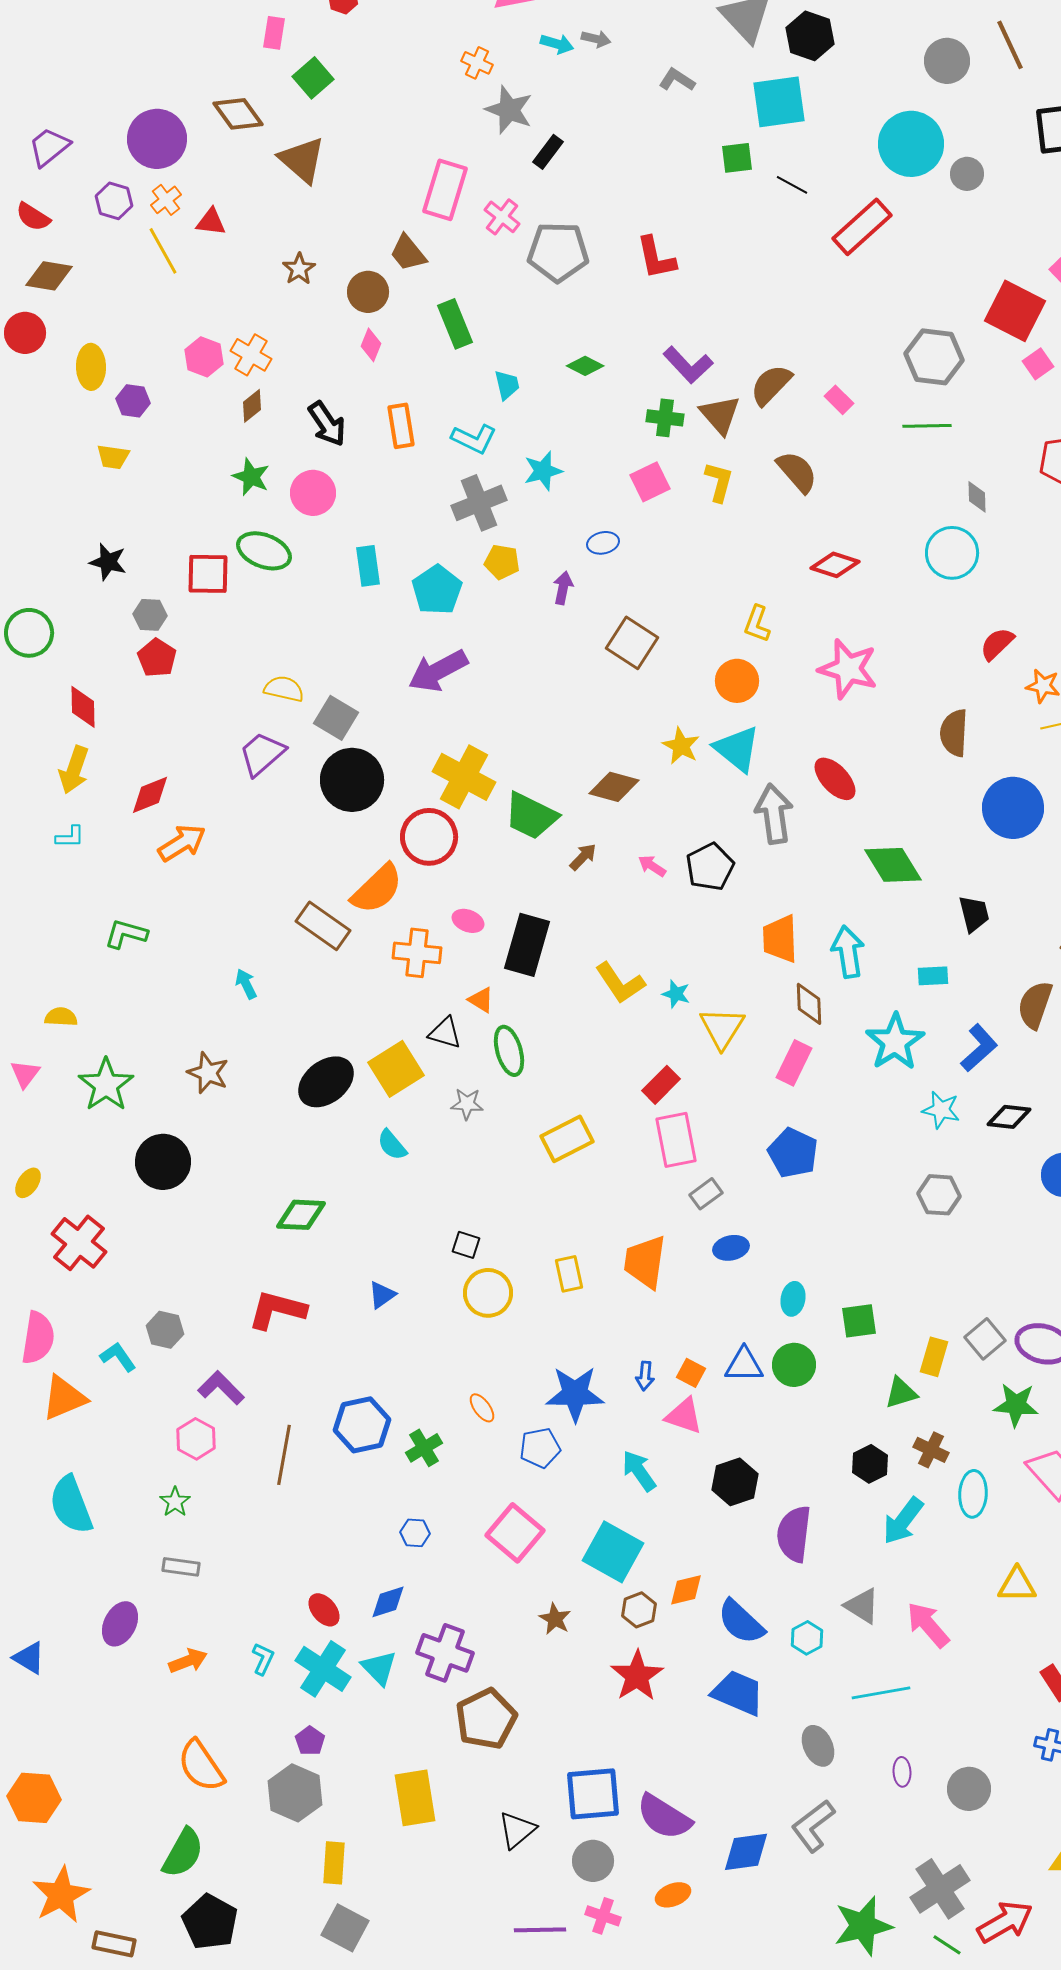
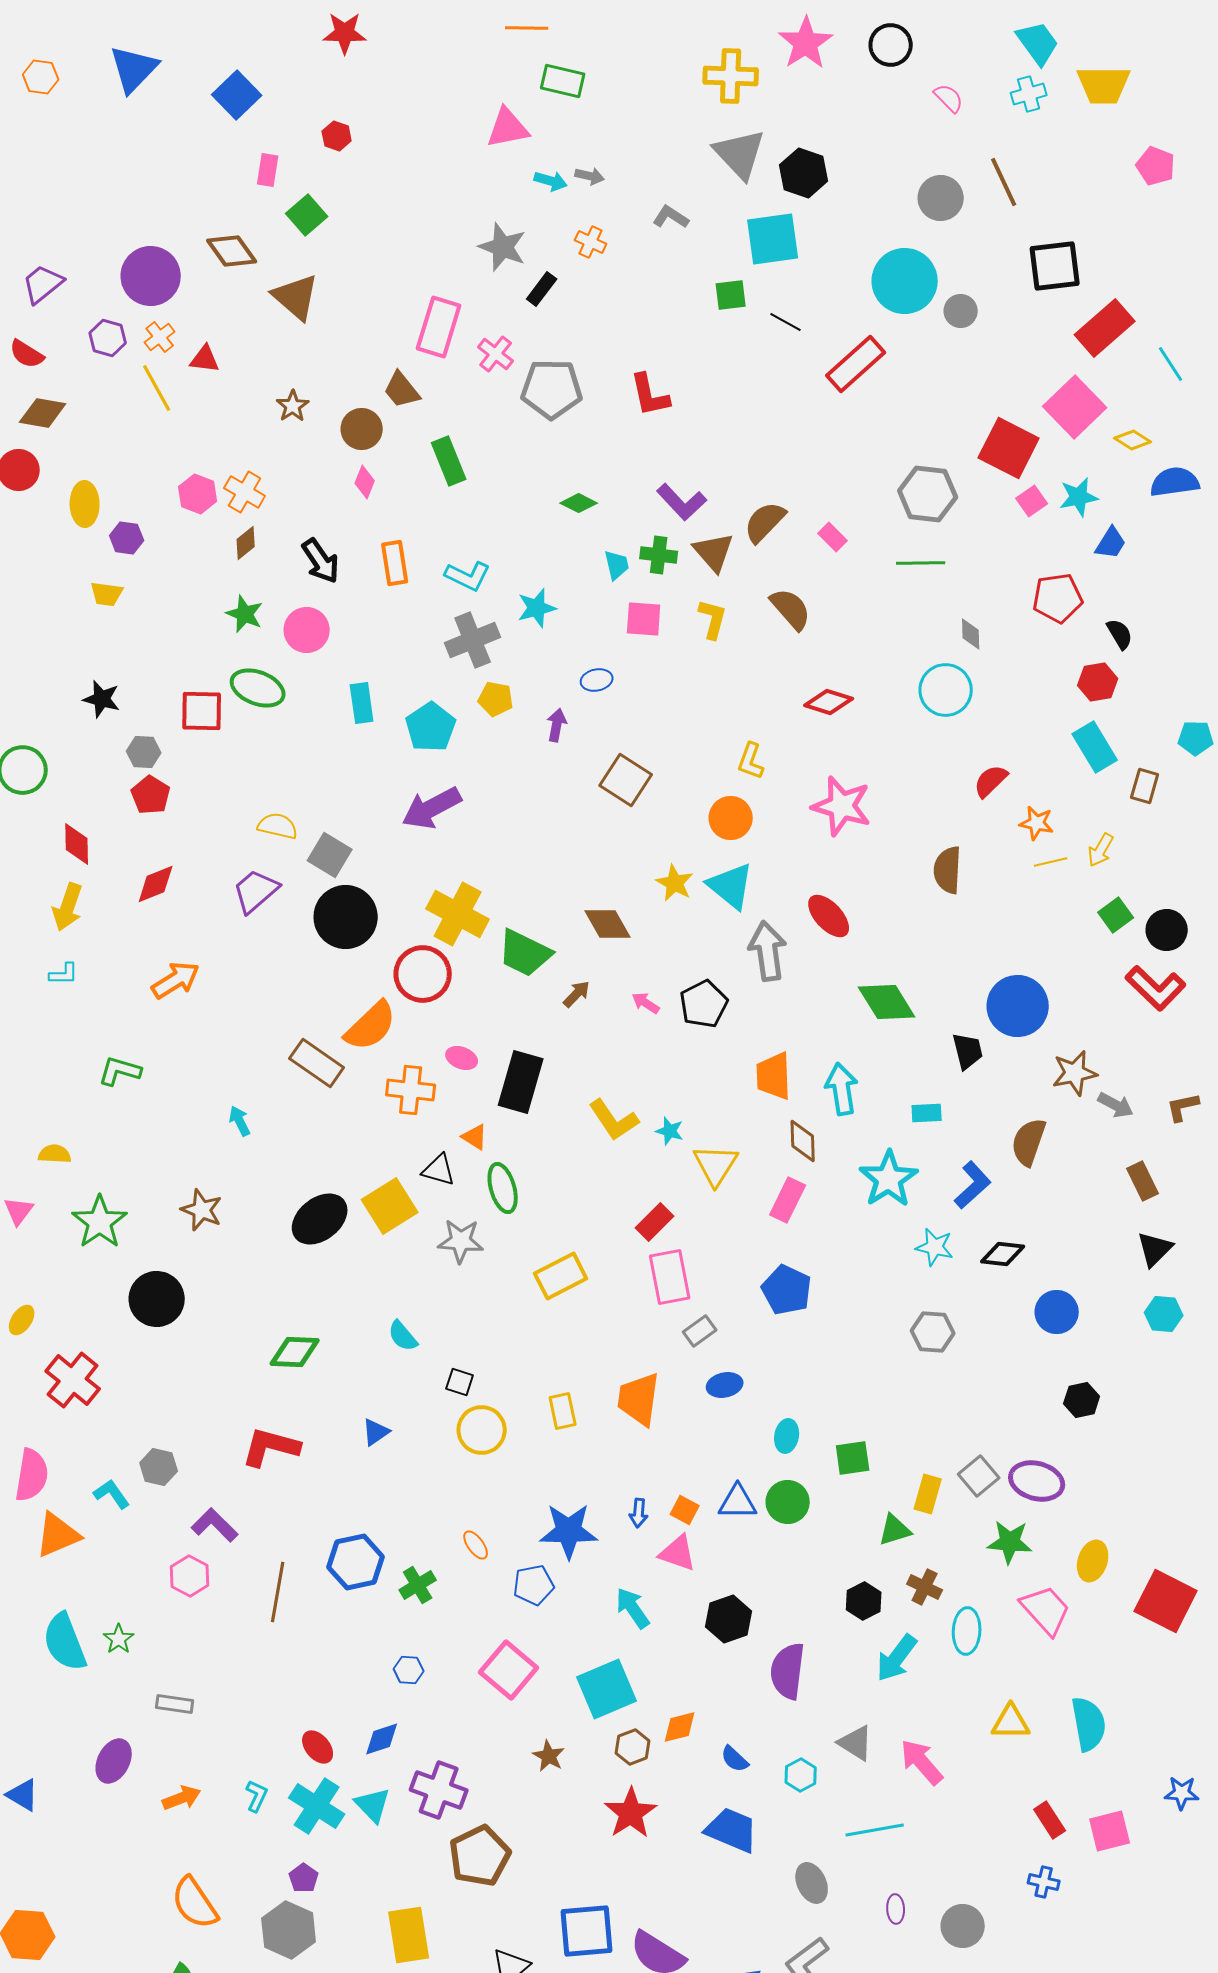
orange cross: (477, 63) -> (591, 242), moved
cyan trapezoid: (507, 385) -> (617, 565), moved
pink square: (650, 482) -> (644, 619), turned 30
brown diamond: (614, 787) -> (608, 924), turned 45
red diamond: (150, 795) -> (156, 884), moved
blue circle: (1013, 808) -> (1018, 1006), moved
gray star: (467, 1104) -> (461, 1241), size x1.4
cyan semicircle: (392, 1145) -> (403, 1336), moved
green star: (175, 1502) -> (119, 1639), moved
cyan square: (613, 1552) -> (607, 1689), turned 38
blue semicircle: (741, 1622) -> (735, 1759), size x0.6

